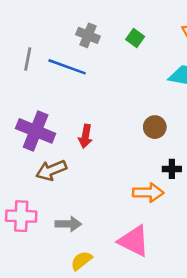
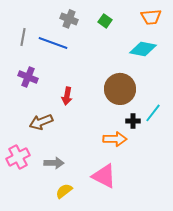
brown circle: (155, 127) -> (120, 89), size x1.8
purple cross: (36, 131) -> (28, 77), moved, size x0.7
pink cross: (21, 216) -> (18, 157), turned -30

